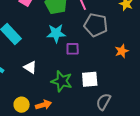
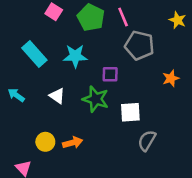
cyan star: (56, 33) -> (75, 56), moved
green star: (62, 81) -> (96, 99), moved

